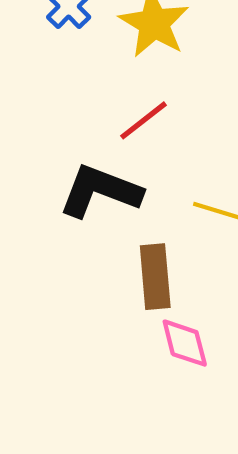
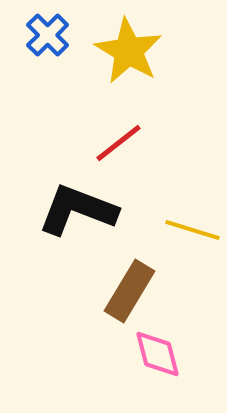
brown rectangle: (155, 277) -> (130, 291), turned 36

